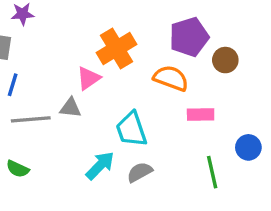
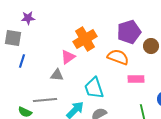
gray line: (31, 119) -> (45, 100), moved

